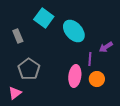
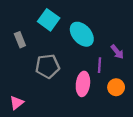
purple arrow: (106, 47) -> (117, 52), turned -96
gray pentagon: (29, 69) -> (48, 66), moved, turned 30
orange circle: (97, 79) -> (116, 87), moved

